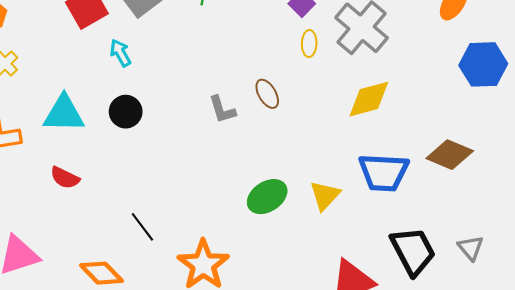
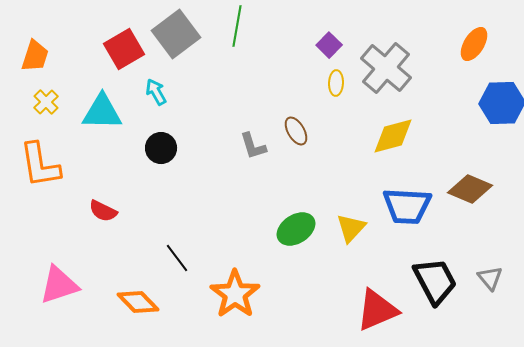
cyan triangle: (64, 114) -> (102, 112), moved

